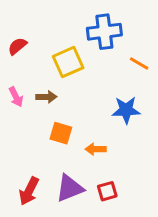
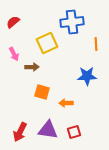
red semicircle: (17, 46) -> (13, 22), moved
orange line: (139, 64) -> (96, 44), turned 56
pink arrow: (16, 97) -> (14, 54), moved
purple triangle: (70, 188) -> (48, 130), turned 30

